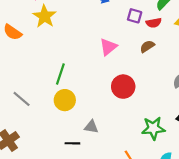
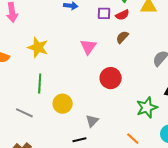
yellow star: (45, 16) -> (38, 47), moved
green line: (60, 74) -> (40, 83), moved
gray triangle: (91, 127) -> (92, 121), turned -40

